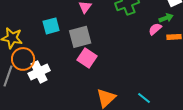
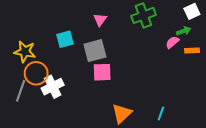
pink square: (87, 58) -> (102, 72), turned -36
cyan line: (144, 98) -> (161, 114), turned 72

